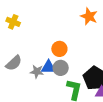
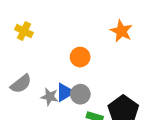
orange circle: (59, 49) -> (80, 57), moved
blue triangle: (48, 67) -> (65, 92), turned -35

